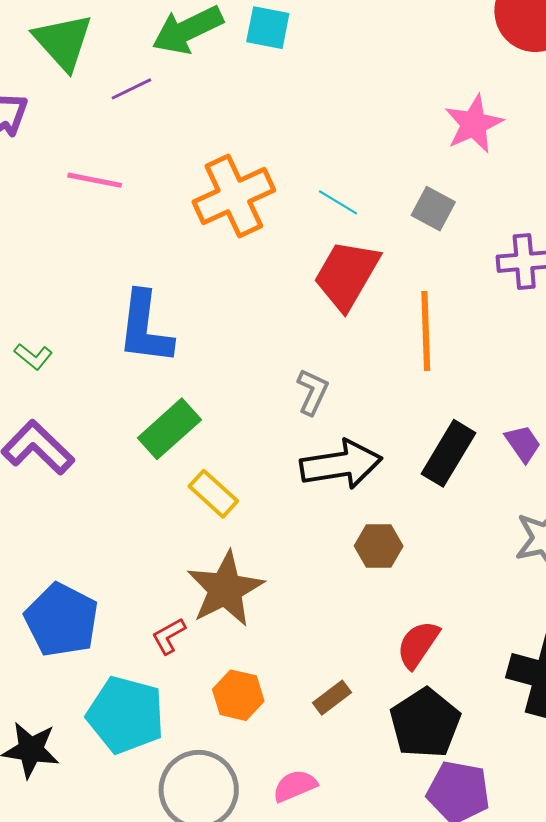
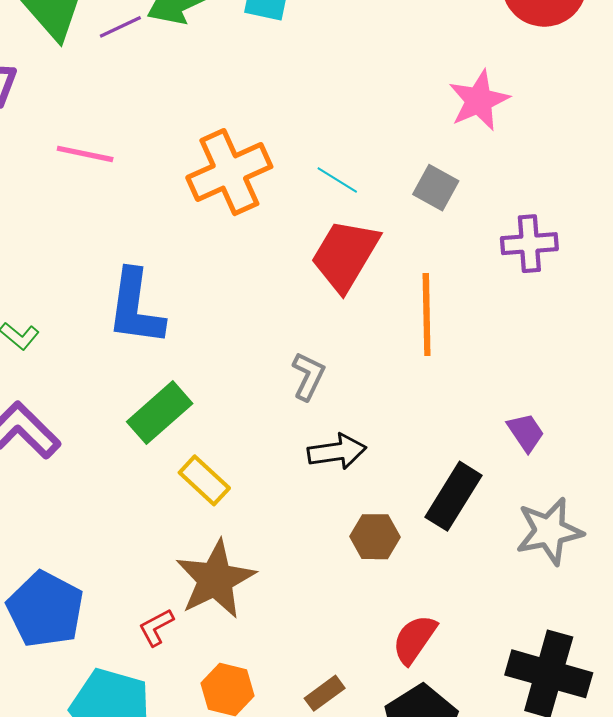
purple line: (131, 89) -> (120, 27), moved
black rectangle: (448, 453) -> (453, 496), moved
black arrow: (341, 464) -> (337, 452), size x0.7

